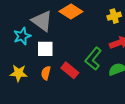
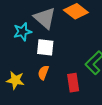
red rectangle: (70, 70) -> (73, 83), moved, turned 36
yellow star: (19, 73) -> (15, 80), moved

